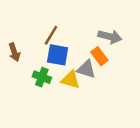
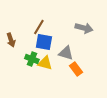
orange rectangle: (99, 56) -> (76, 69), moved
yellow triangle: (71, 80) -> (45, 63), moved

